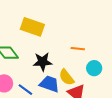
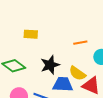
yellow rectangle: (32, 27) -> (31, 34), size x0.6

